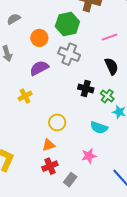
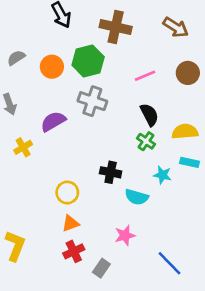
orange circle: (39, 38) -> (52, 67), moved
black cross: (86, 88) -> (111, 172), moved
yellow cross: (25, 96) -> (23, 147), moved
green cross: (107, 96) -> (146, 141), moved
yellow circle: (57, 122) -> (67, 193), moved

